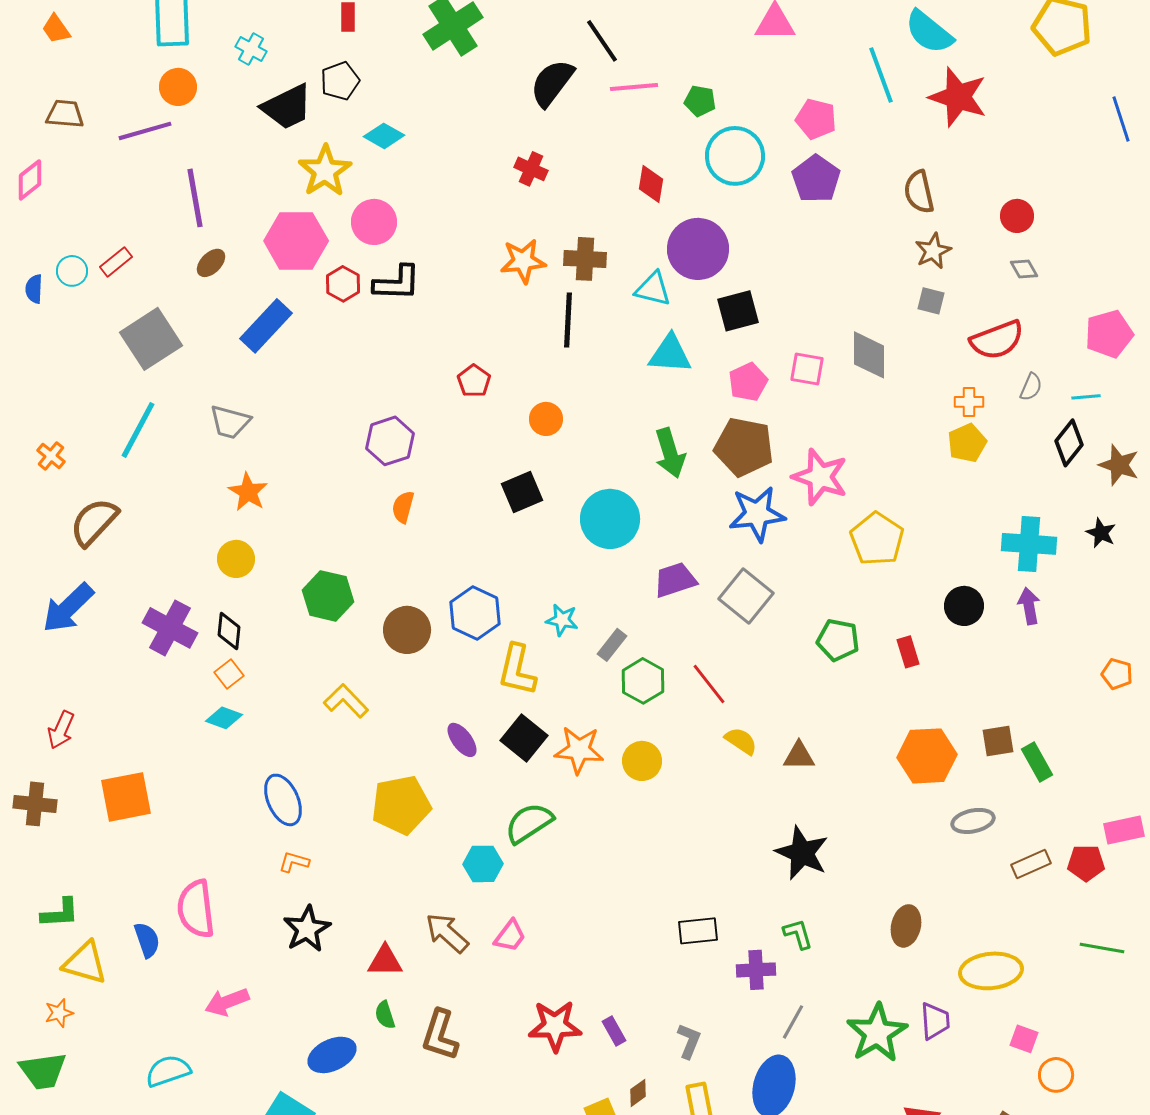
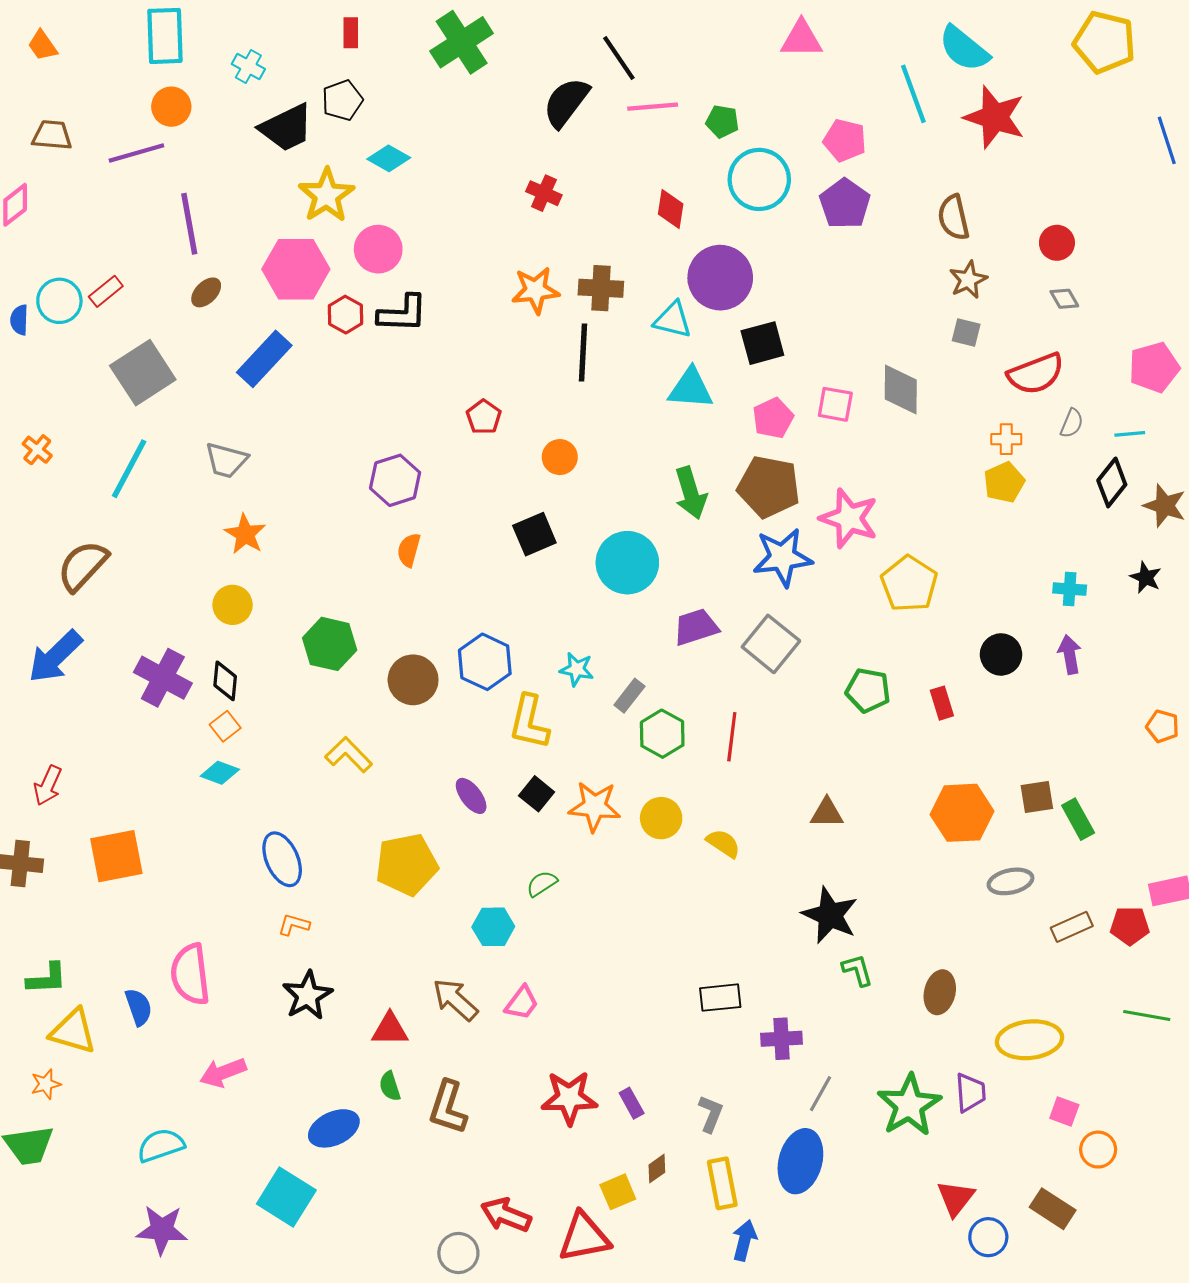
cyan circle: (72, 271) -> (59, 301), size x1.4
orange cross: (51, 456) -> (37, 450), moved
cyan cross: (1029, 544) -> (1070, 589), size x0.6
red line: (709, 684) -> (732, 737), turned 45
black square: (524, 738) -> (537, 794), size x0.7
yellow semicircle: (741, 741) -> (723, 843), moved
green semicircle: (529, 823) -> (542, 884), size x0.6
green L-shape: (798, 934) -> (857, 970), moved

